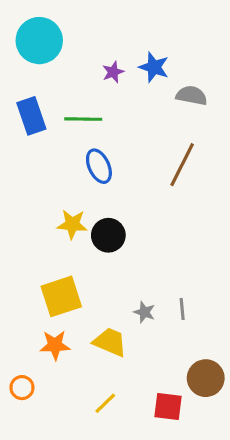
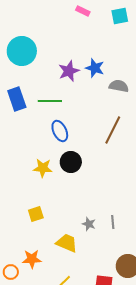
purple star: (113, 72) -> (69, 71), size x1.5
black circle: (108, 235) -> (71, 162), moved
yellow square: (61, 296) -> (36, 214), size x0.6
orange star: (55, 345) -> (32, 259), moved

